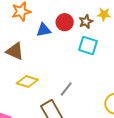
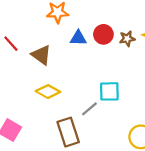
cyan square: (88, 46) -> (109, 91), moved, turned -30

